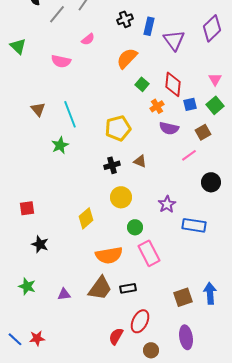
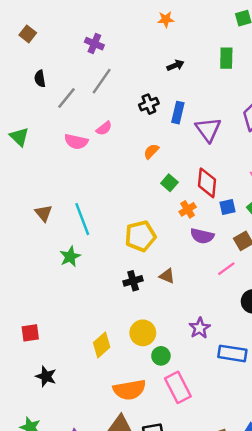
orange semicircle: (127, 58) -> (151, 151), size x0.6
pink semicircle: (61, 61) -> (76, 142), moved
yellow circle: (121, 197) -> (143, 333), moved

